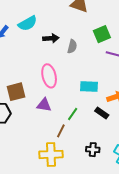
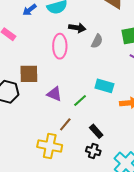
pink ellipse: (49, 76) -> (60, 46), moved
black rectangle: (102, 113) -> (96, 131), moved
green line: (73, 114) -> (80, 100), moved

